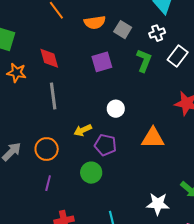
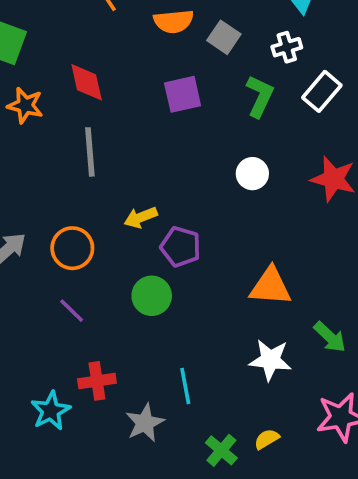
white circle: (116, 109) -> (252, 174), moved
orange triangle: (153, 138) -> (271, 287), moved
purple line: (48, 183) -> (72, 311), turned -63

